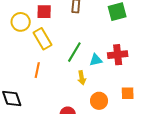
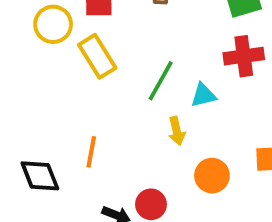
red cross: (118, 55) -> (244, 56), moved
orange line: (37, 70) -> (91, 152), moved

